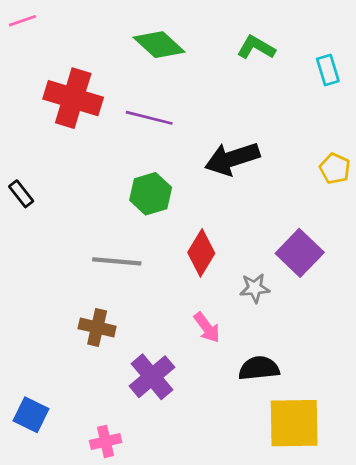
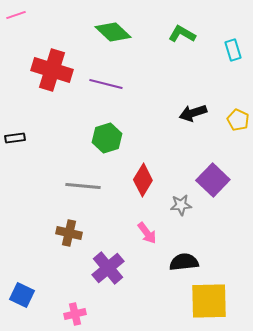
black arrow: (232, 159) -> (193, 113), moved, size x0.7
black rectangle: (21, 194) -> (15, 138), turned -60

